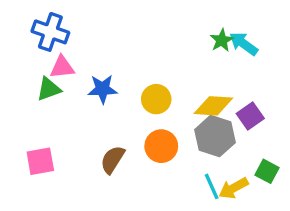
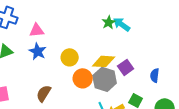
pink triangle: (62, 67) -> (37, 30), moved
blue star: (102, 89) -> (38, 51), turned 30
orange circle: (161, 146) -> (83, 78), moved

